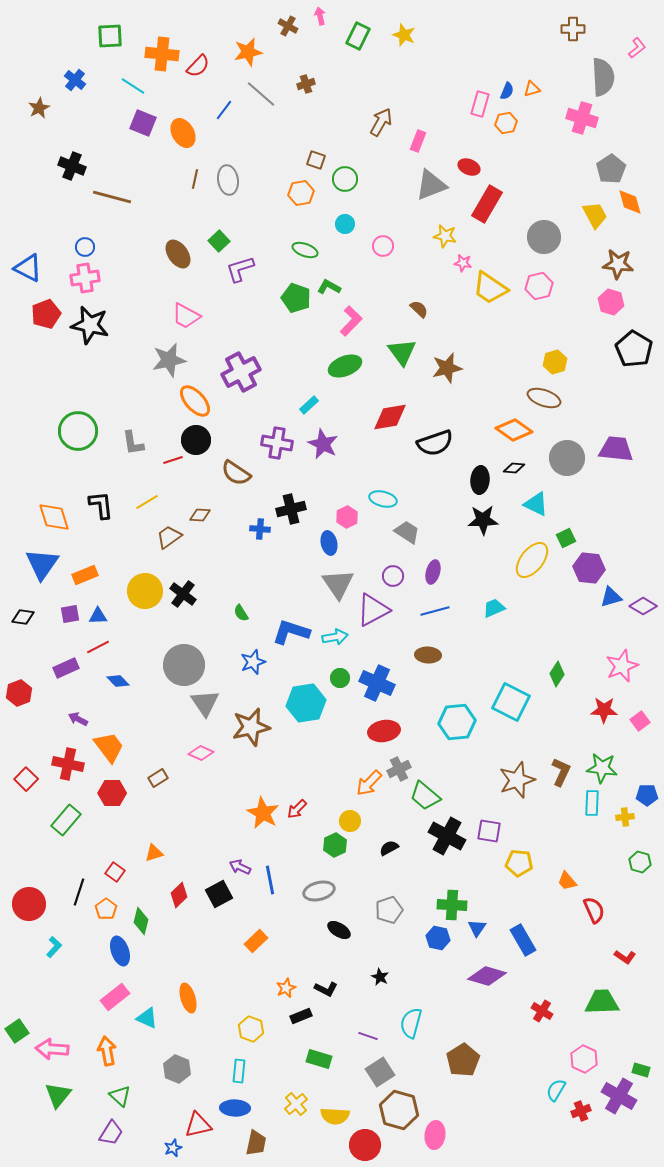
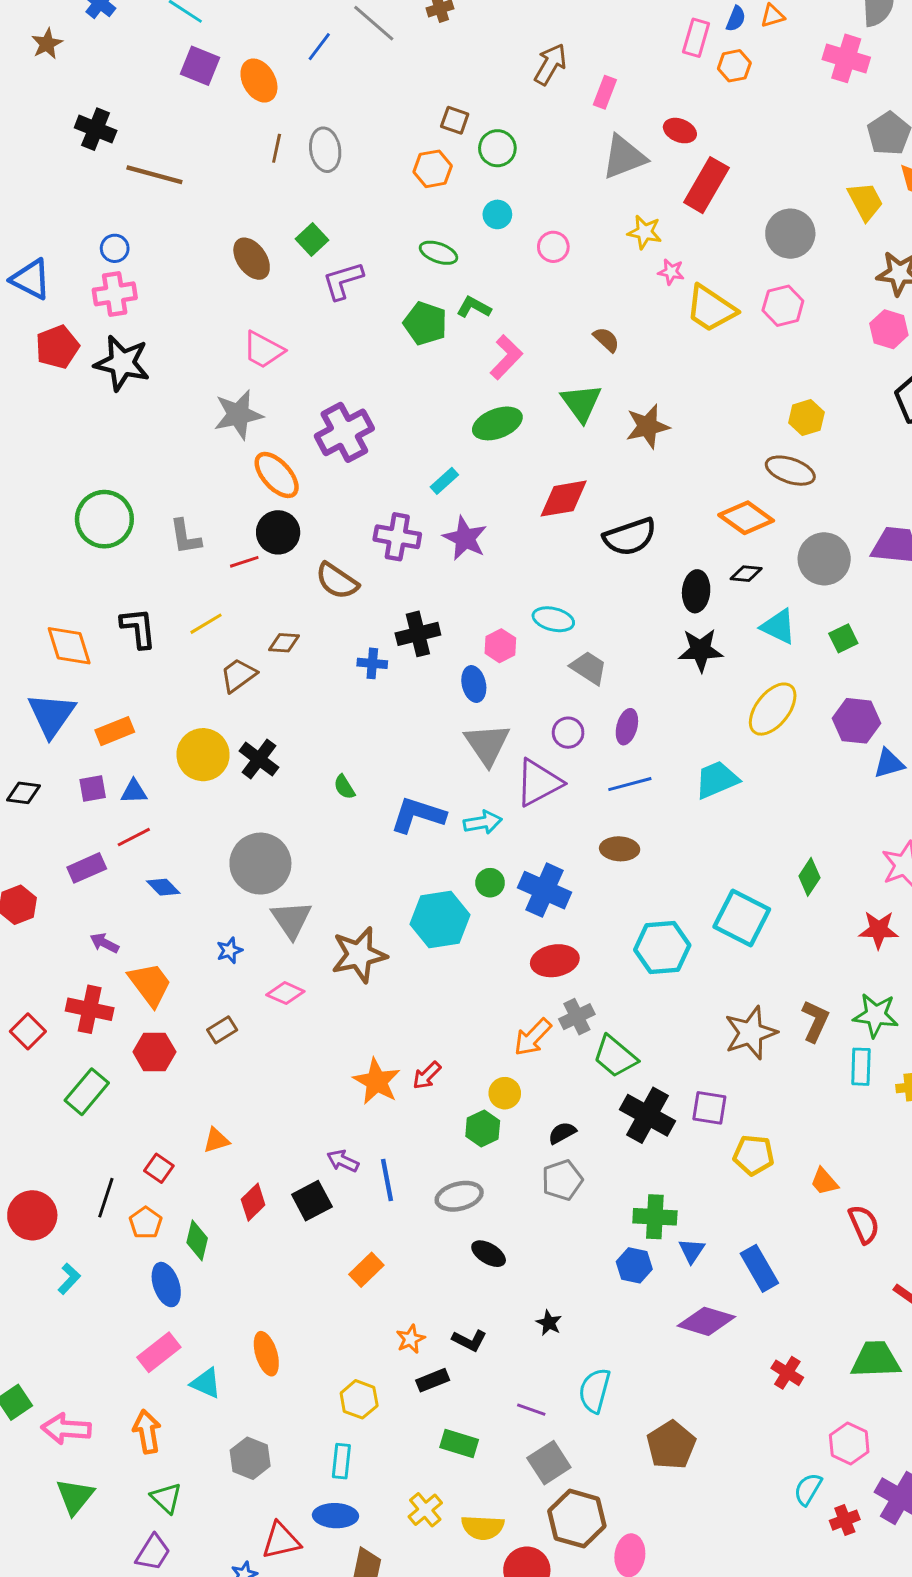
green square: (566, 538) -> (843, 638), moved
cyan trapezoid: (494, 608) -> (717, 780), size x1.4
blue star: (253, 662) -> (230, 950), moved, size x0.7
gray pentagon: (389, 910) -> (562, 1180), moved

